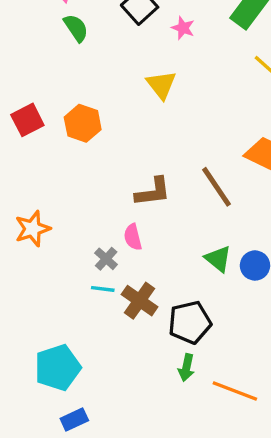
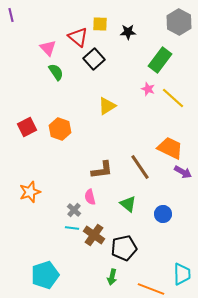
pink star: (183, 28) -> (148, 89), moved
yellow triangle: (161, 85) -> (107, 106), turned 36
green triangle: (218, 259) -> (128, 204), moved
green arrow: (186, 368) -> (112, 277), moved

